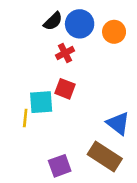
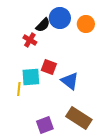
black semicircle: (53, 21) -> (43, 25), moved
red cross: (65, 53) -> (30, 40), moved, turned -32
blue triangle: (118, 123) -> (70, 81), moved

